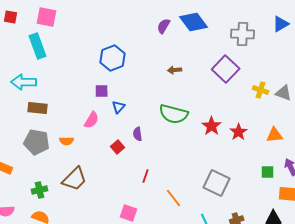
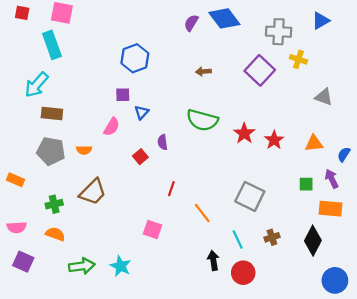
cyan arrow: (24, 82) -> (36, 85), turned -50
yellow cross: (261, 90) -> (298, 59), moved

